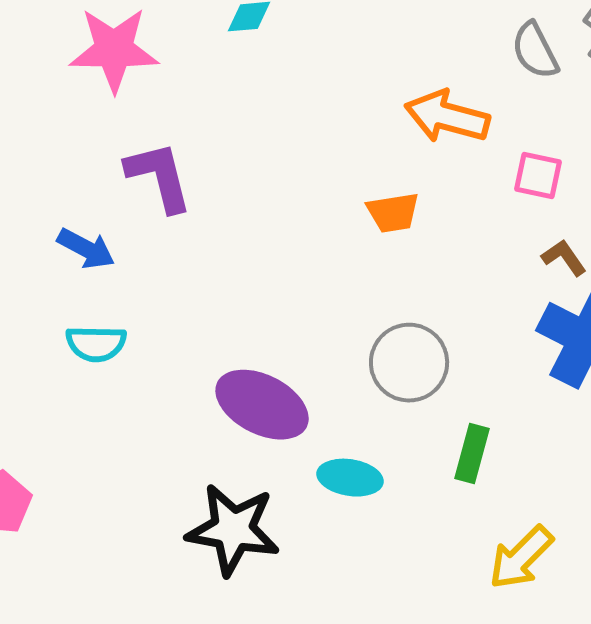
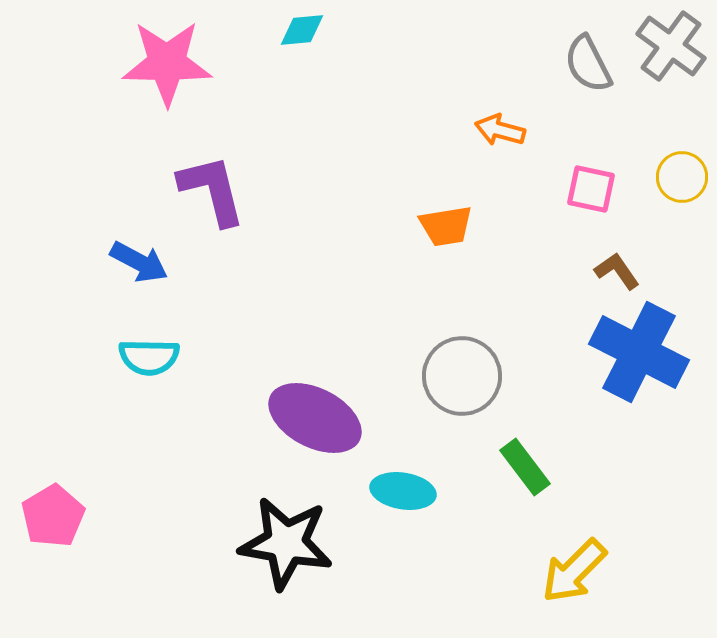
orange arrow: (447, 117) -> (500, 130), size x0.6
green rectangle: (472, 454) -> (525, 467), turned -52

